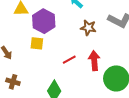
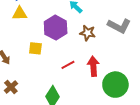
purple hexagon: (44, 21) -> (56, 28), moved
brown cross: (13, 82) -> (11, 87), turned 32

